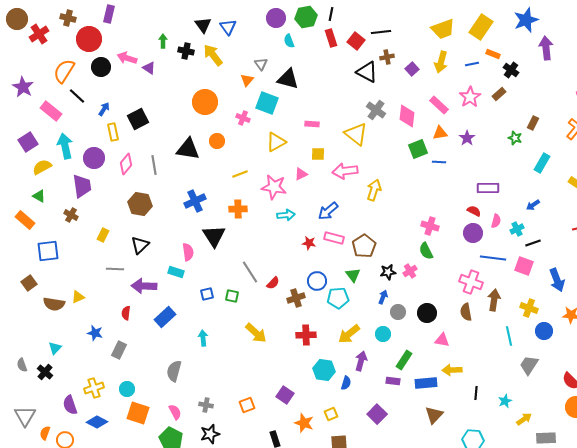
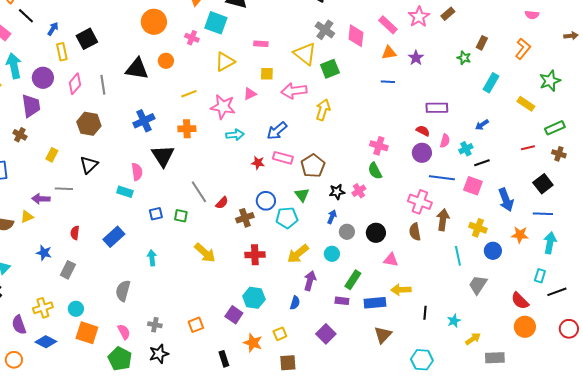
green square: (418, 149) -> (330, 69), moved
purple arrow: (144, 286) -> (41, 199), moved, size x0.7
cyan hexagon: (324, 370) -> (254, 298), moved

